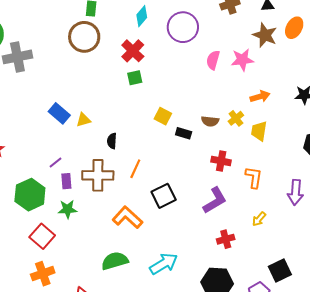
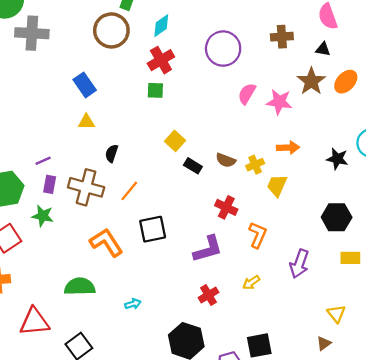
cyan diamond: (142, 16) -> (161, 26), moved
blue rectangle: (59, 113) -> (85, 85), moved
red cross: (226, 239) -> (209, 295), turned -30
cyan arrow: (164, 264) -> (133, 304), size x0.5

